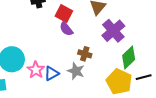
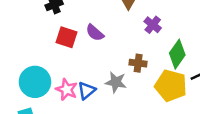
red square: (64, 13) -> (67, 37), moved
purple cross: (113, 31) -> (153, 25), size x0.6
brown cross: (85, 54) -> (138, 63), moved

